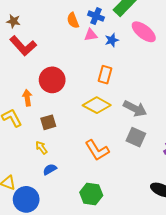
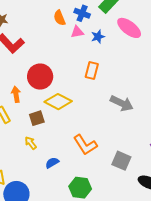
yellow diamond: (97, 105) -> (58, 102), moved
gray square: (136, 137) -> (121, 161), moved
blue semicircle: (50, 169) -> (52, 163), moved

